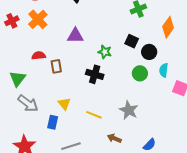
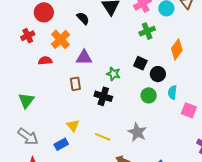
orange cross: (38, 19) -> (61, 39), moved
red cross: (12, 21) -> (28, 36), moved
red semicircle: (39, 56) -> (45, 61), moved
brown rectangle: (56, 66) -> (75, 84), moved
gray arrow: (28, 103) -> (28, 137), moved
blue rectangle: (53, 122) -> (61, 144), turned 48

